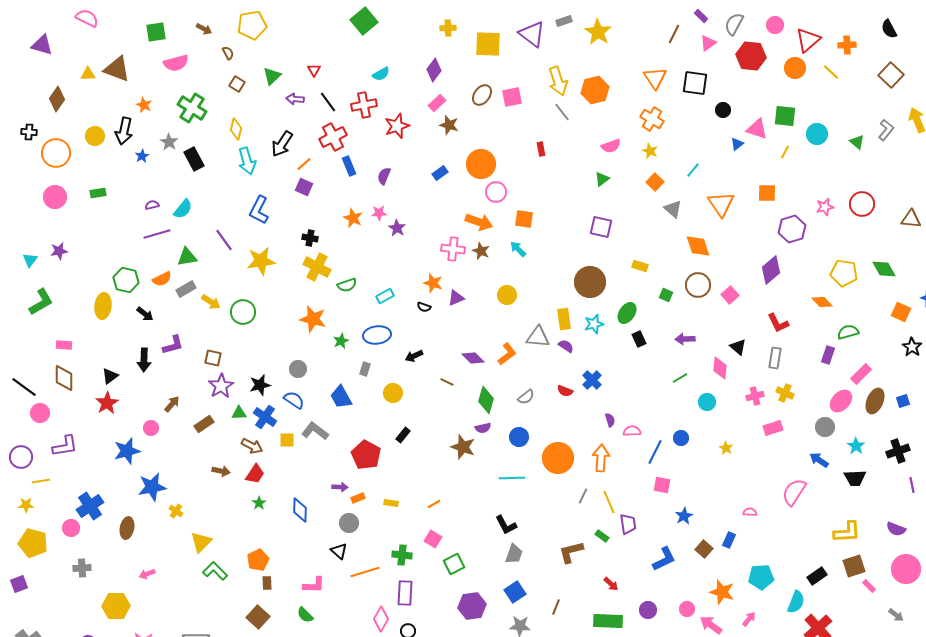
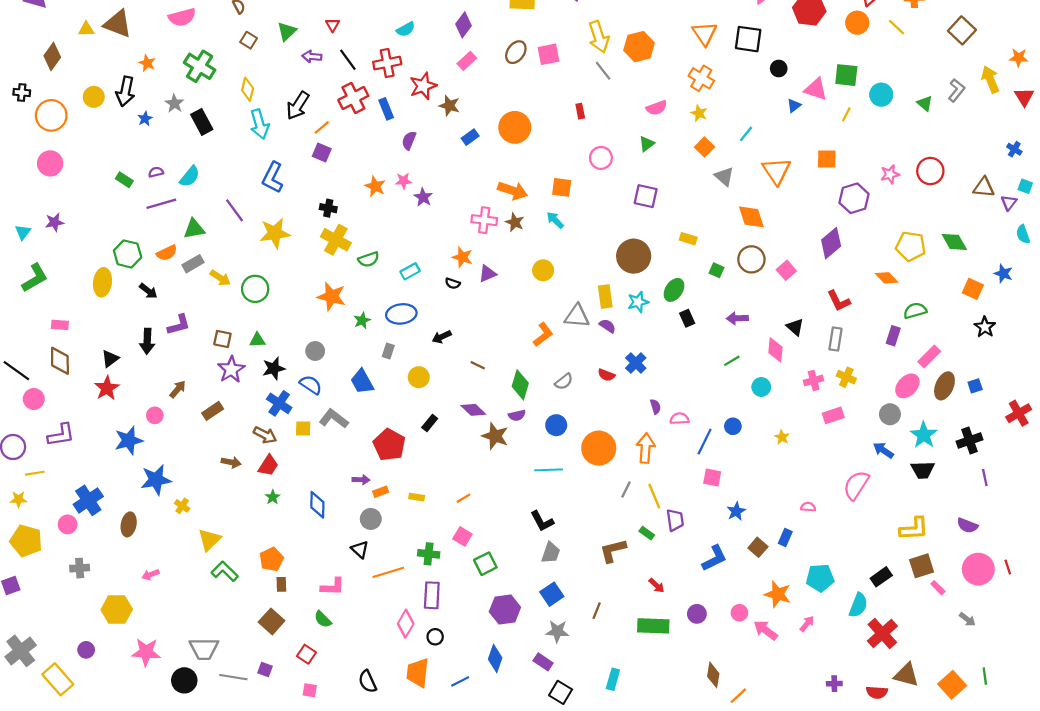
brown star: (449, 125) -> (449, 106), moved
blue rectangle: (349, 166) -> (386, 109), moved
pink circle: (496, 192) -> (601, 158), moved
green rectangle: (98, 193) -> (124, 180), moved, turned 42
purple diamond: (473, 358) -> (473, 410), moved
green triangle: (239, 413) -> (257, 340), moved
cyan star: (856, 446) -> (924, 435), size x1.4

